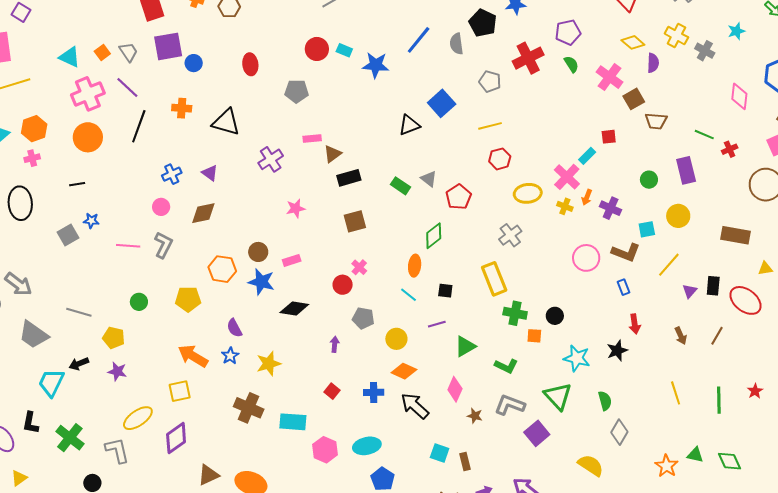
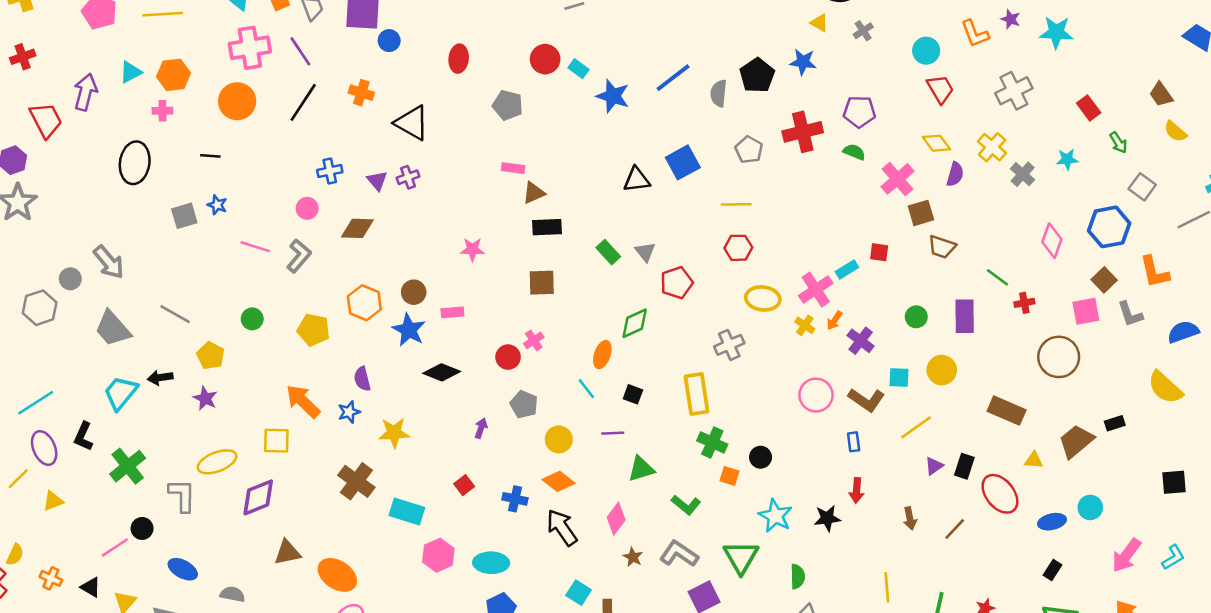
green semicircle: (571, 64) -> (854, 152), turned -48
purple cross: (271, 159) -> (408, 177), moved, size x0.7

